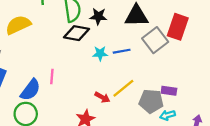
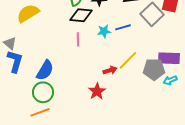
pink line: (52, 76) -> (78, 39), moved
purple rectangle: (169, 91) -> (169, 58), size x1.5
red arrow: (102, 97) -> (110, 70), turned -40

